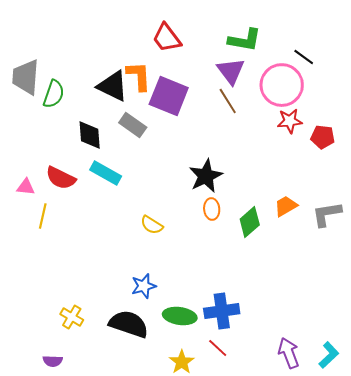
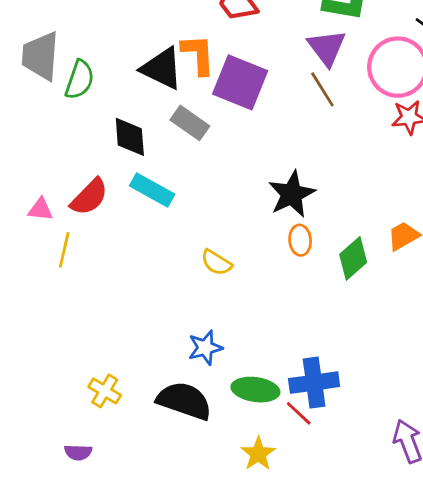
red semicircle: (61, 178) -> (89, 197), turned -72
red line: (218, 348) -> (299, 413), moved

